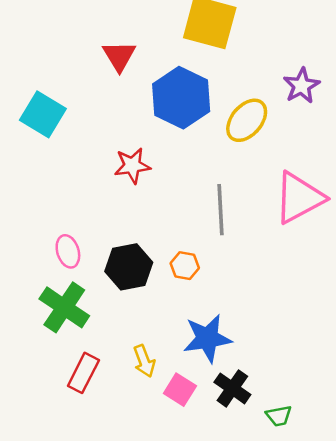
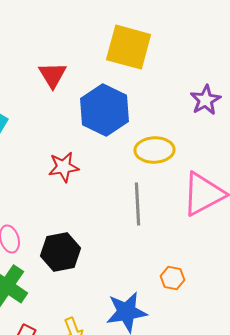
yellow ellipse: (247, 120) -> (155, 150), moved, turned 48
orange hexagon: (185, 266) -> (173, 278), moved

